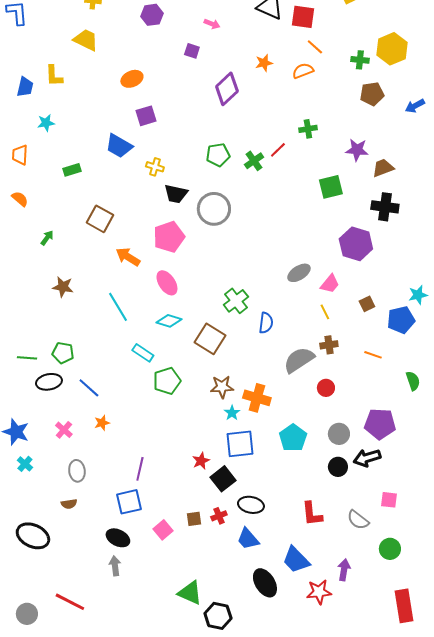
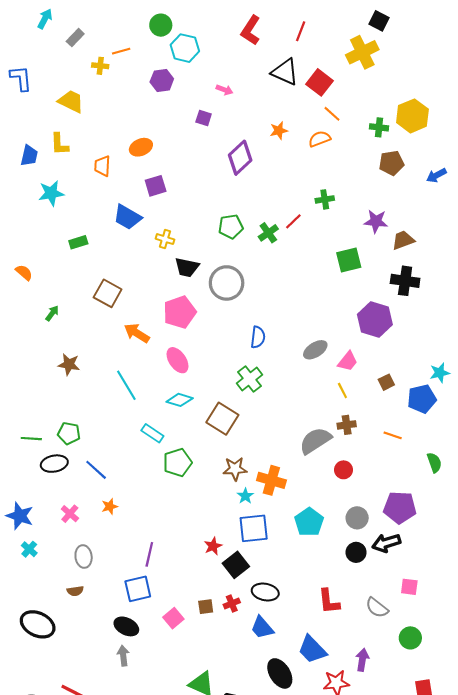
red square: (303, 17) -> (319, 82), turned 30
yellow trapezoid: (86, 40) -> (71, 101), moved
cyan star: (46, 123) -> (51, 193), size x1.4
orange trapezoid: (20, 155) -> (102, 166), moved
blue semicircle: (266, 323) -> (258, 337), moved

